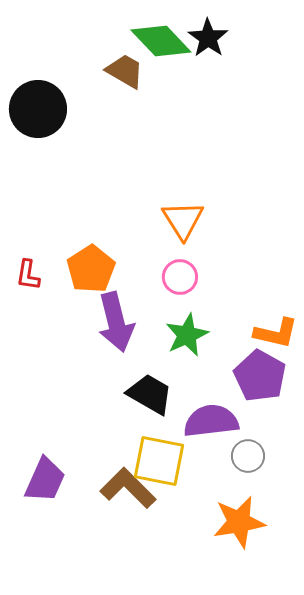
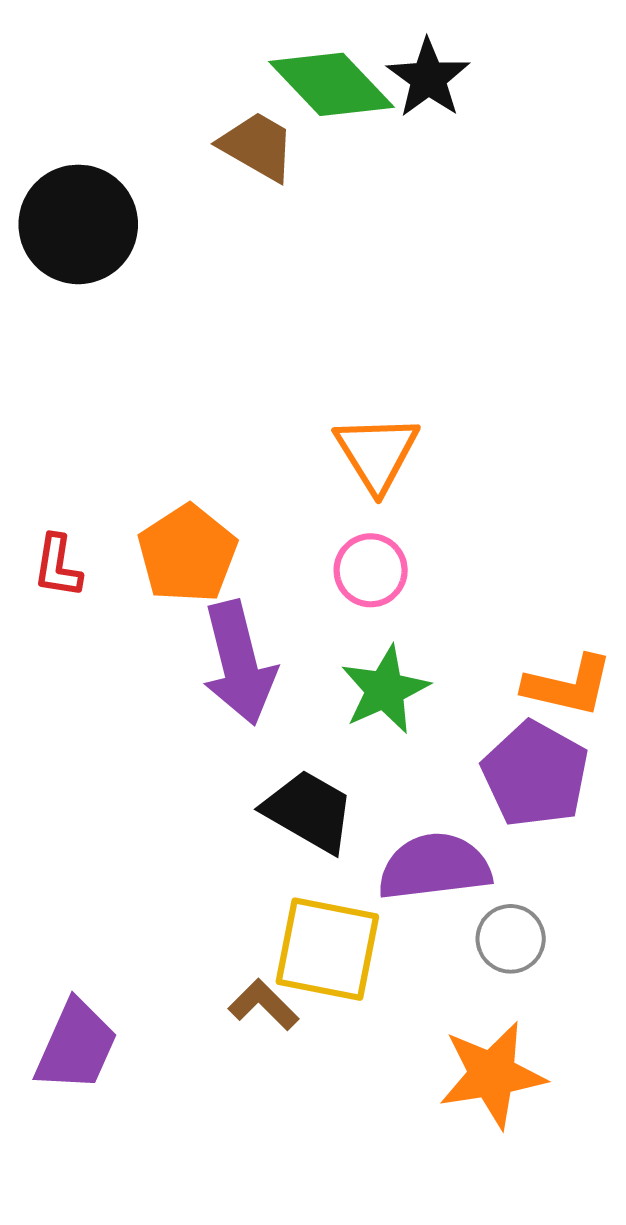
purple trapezoid: (45, 480) -> (76, 1046), moved
brown L-shape: (128, 488) -> (264, 1005), size x0.6

